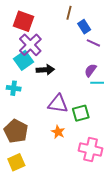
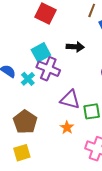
purple cross: (30, 45) -> (48, 69), moved, turned -30
black arrow: (45, 70) -> (75, 47), moved
cyan cross: (14, 88) -> (28, 79), turned 32

